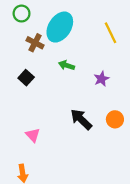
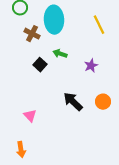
cyan ellipse: (60, 27) -> (54, 20), turned -36
black square: (26, 78) -> (40, 65), moved

